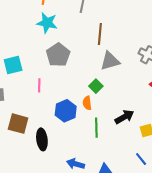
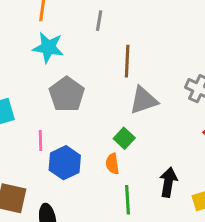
blue hexagon: (66, 111) -> (65, 163), moved
black arrow: (124, 117) -> (168, 182), turned -48

